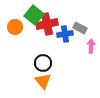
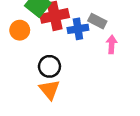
orange circle: (15, 27) -> (20, 30), moved

